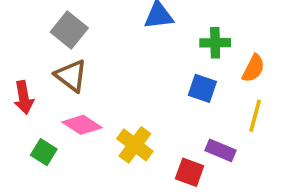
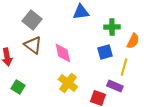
blue square: (202, 88) -> (105, 52), turned -35
yellow line: (255, 116) -> (124, 67), moved
pink diamond: (82, 125) -> (63, 53), moved, turned 45

